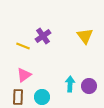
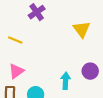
purple cross: (43, 36) -> (37, 12), moved
purple circle: (89, 86) -> (90, 71), moved

